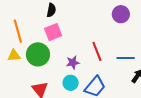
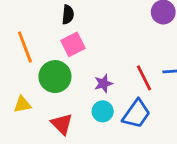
red line: (97, 51) -> (144, 78), moved
yellow triangle: (14, 56) -> (22, 104), moved

